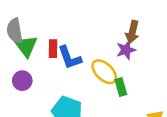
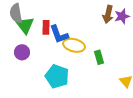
purple star: (126, 50) -> (122, 16), moved
yellow ellipse: (104, 72) -> (74, 45), moved, turned -30

